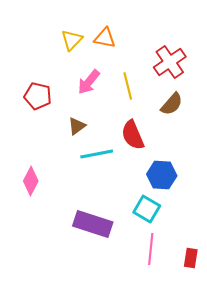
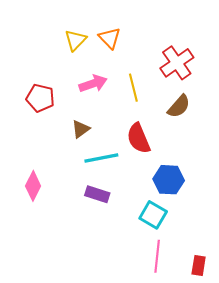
orange triangle: (105, 38) -> (110, 38), turned 35
pink arrow: (89, 82) -> (93, 84), turned -148
purple rectangle: (93, 224) -> (97, 194), moved, size x0.6

